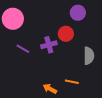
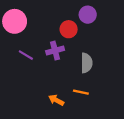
red circle: (66, 34) -> (69, 29), moved
gray semicircle: (89, 56) -> (87, 63), moved

